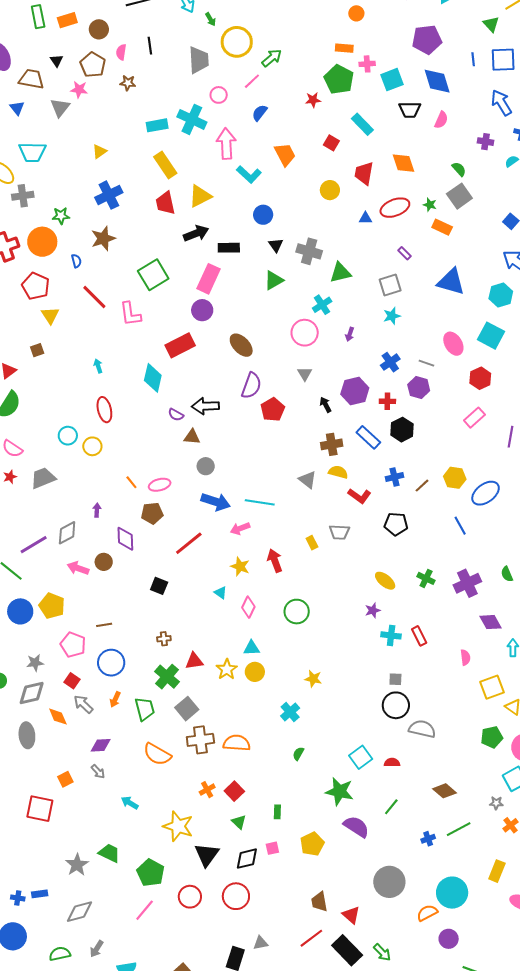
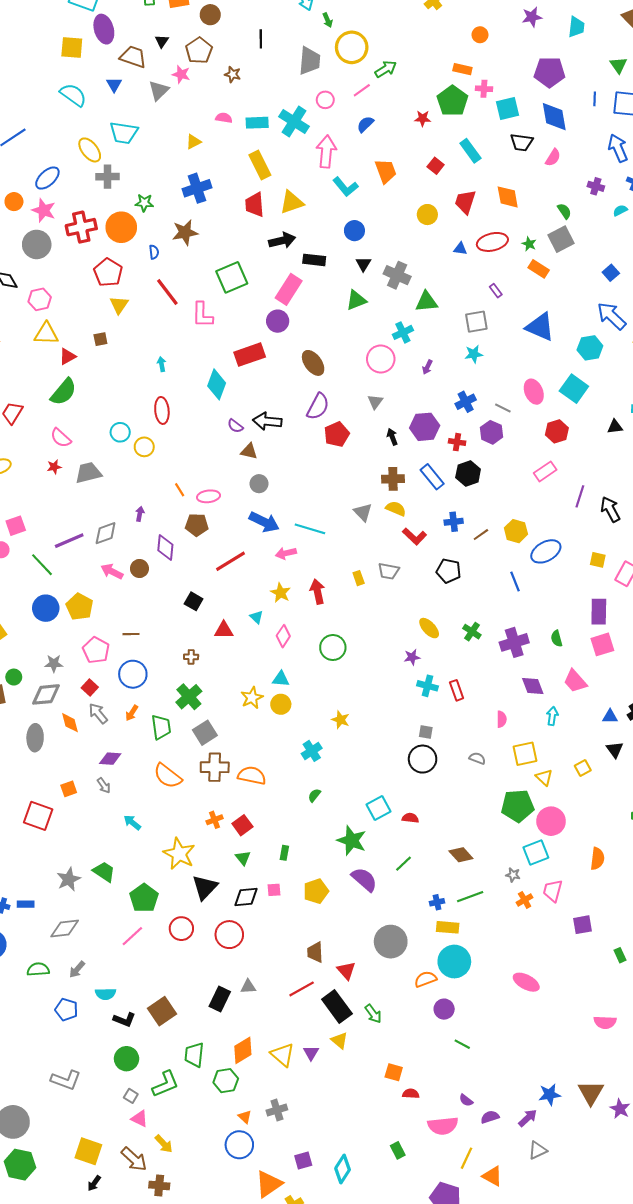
pink semicircle: (121, 52) -> (224, 118), moved, turned 84
red triangle: (194, 661) -> (224, 630), moved
gray semicircle: (422, 729) -> (477, 758), moved, size x0.6
green pentagon: (492, 737) -> (518, 806), size x1.4
yellow rectangle: (497, 871) -> (448, 927), moved, turned 65

